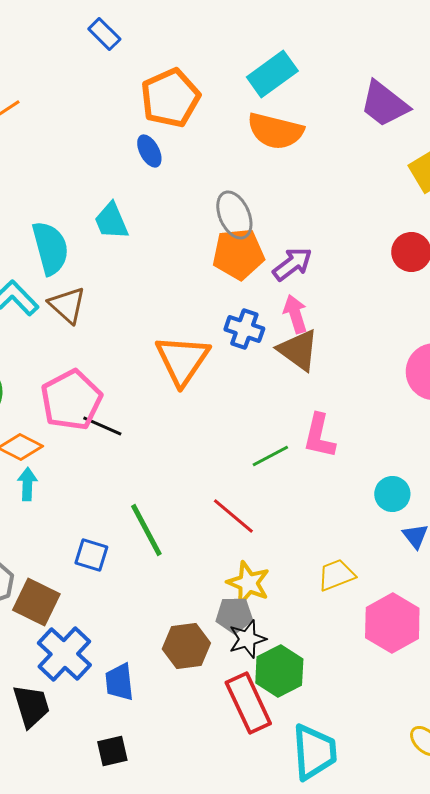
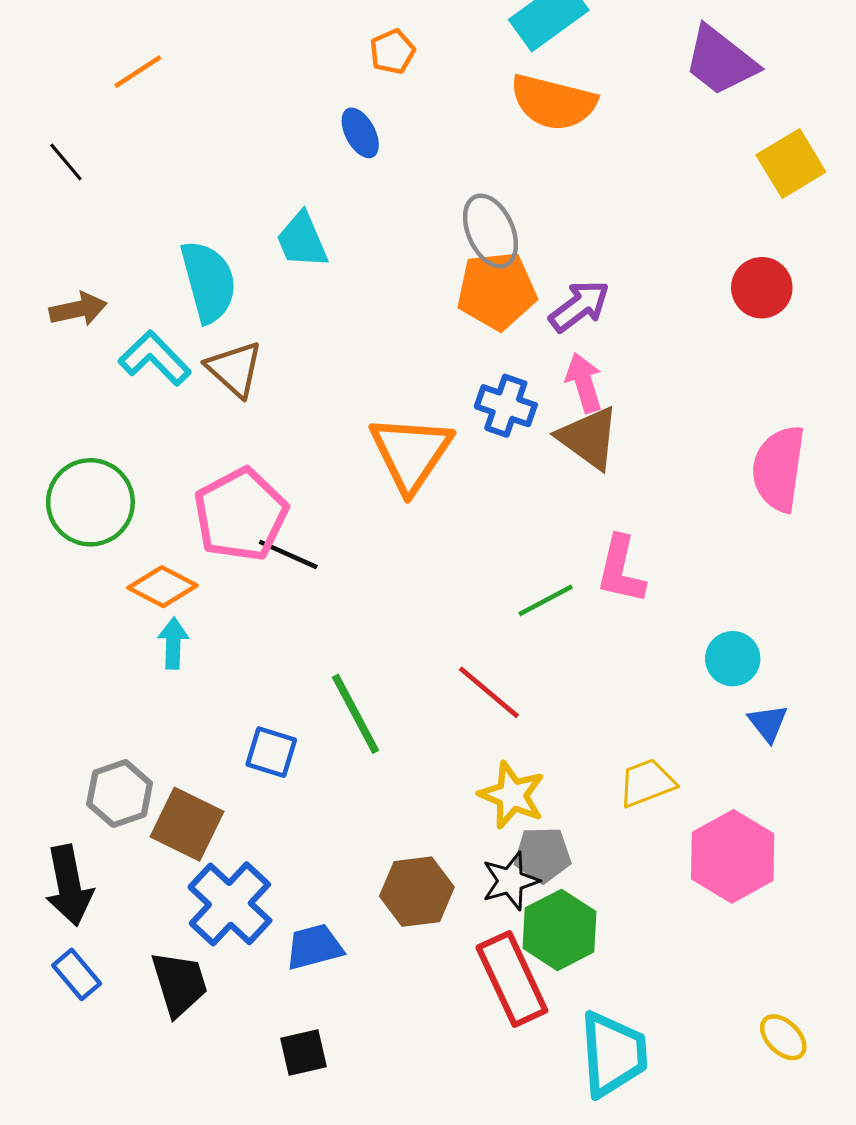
orange pentagon: (170, 98) -> (392, 52), size x0.5
gray pentagon: (234, 615) -> (543, 855), moved
blue trapezoid: (119, 682) -> (314, 947), turned 81

